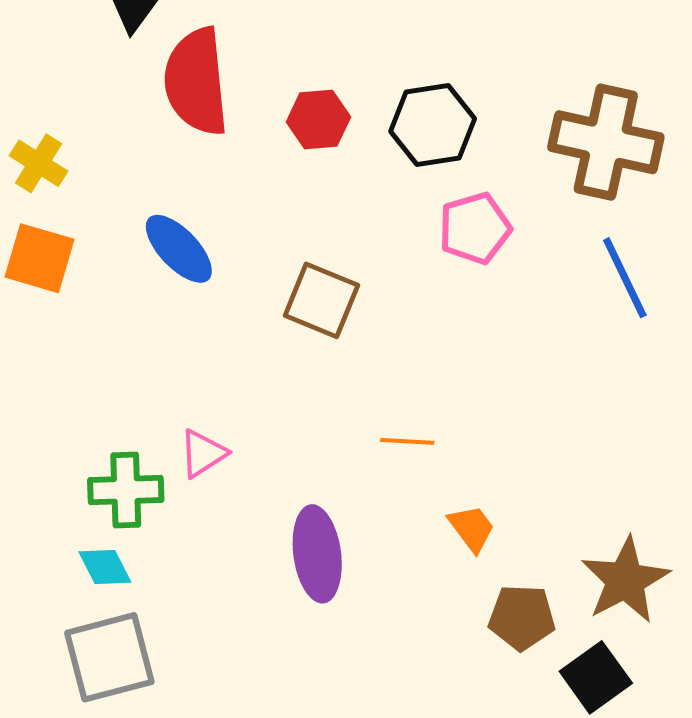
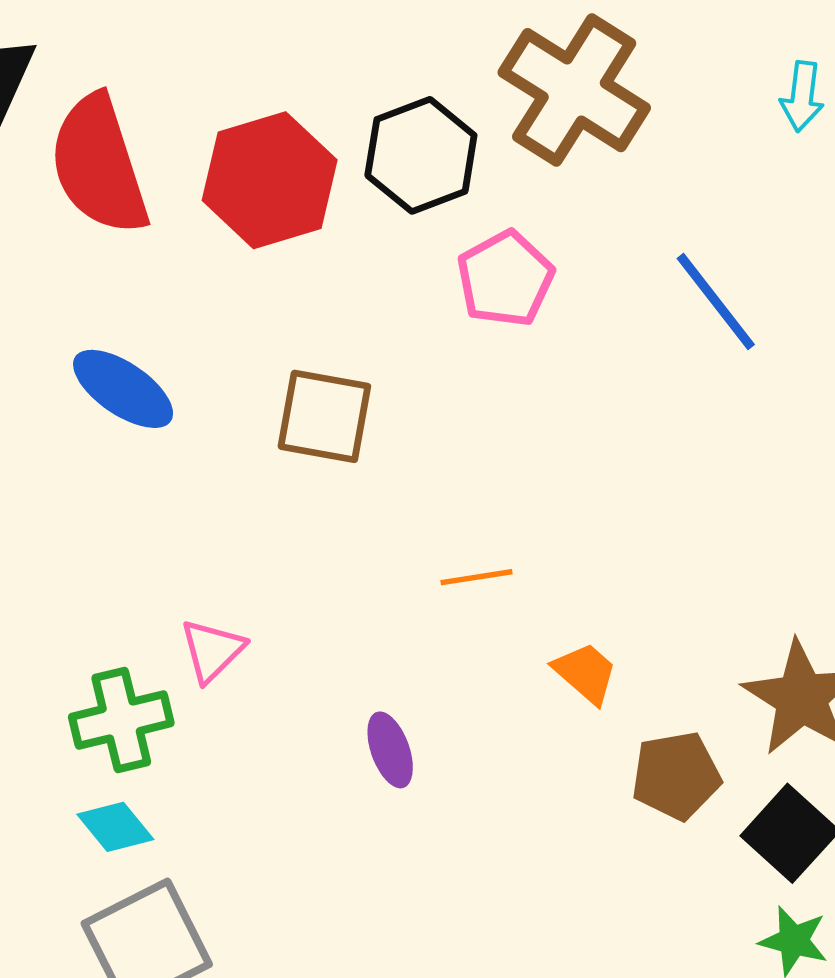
red hexagon: (318, 120) -> (270, 180), size x1.6
brown cross: (606, 142) -> (574, 90), moved, turned 32
purple ellipse: (317, 554) -> (390, 750), size x0.6

